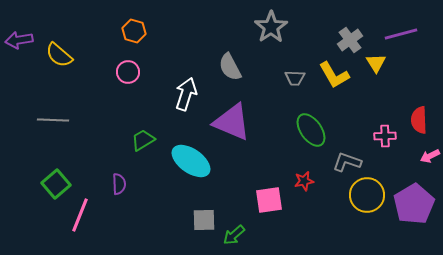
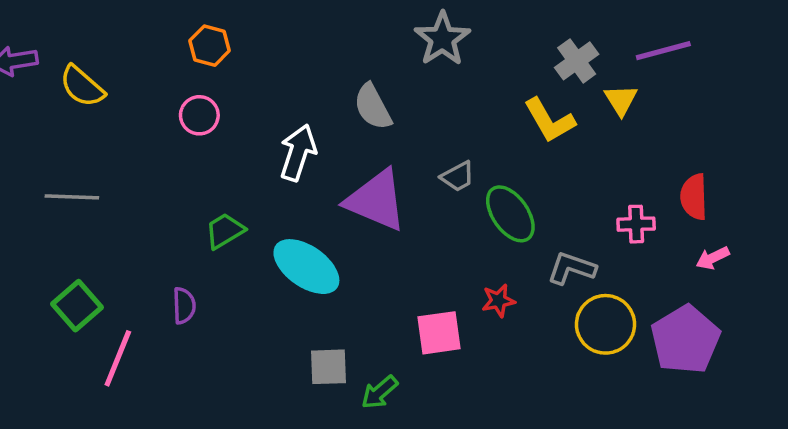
gray trapezoid: (295, 78) -> (458, 176), moved, turned -30

